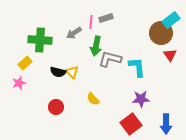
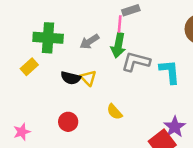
pink line: (91, 22) -> (120, 24), moved
gray arrow: (74, 33) -> (89, 42), moved
pink star: (19, 83) -> (22, 132), moved
purple star: (141, 99) -> (175, 127), moved, turned -30

